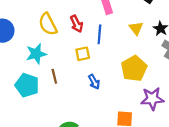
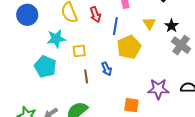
yellow square: (83, 54) -> (79, 51), moved
yellow pentagon: (134, 68) -> (129, 47), moved
brown line: (54, 76) -> (86, 76), moved

